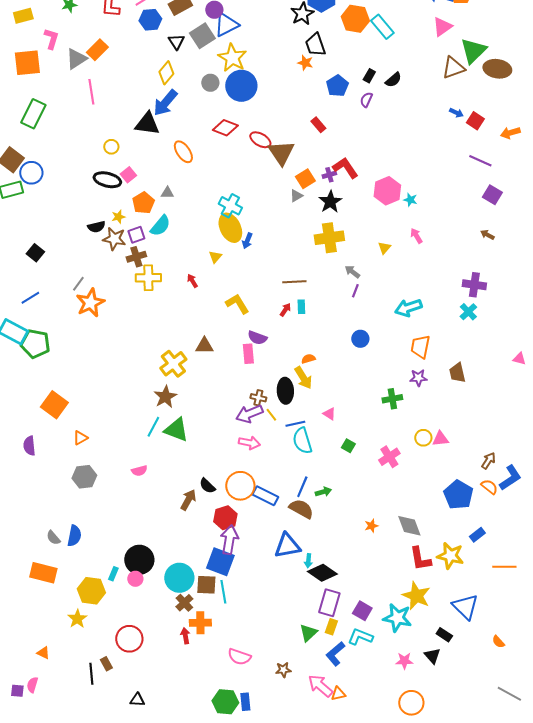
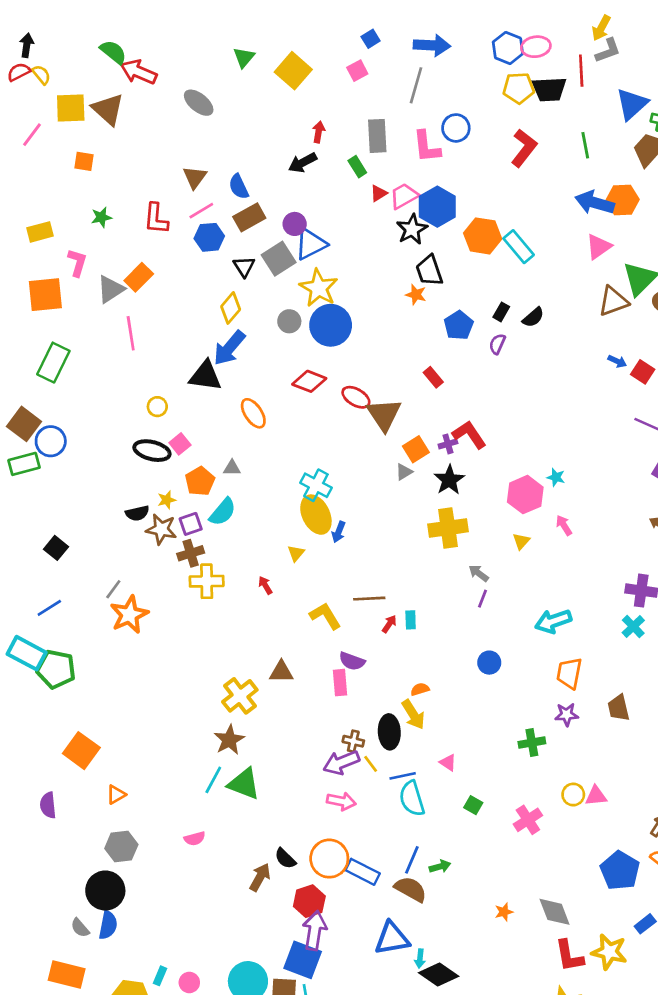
pink hexagon: (387, 191) -> (525, 495), moved
brown line: (294, 282) -> (369, 599), moved
black circle: (139, 560) -> (105, 891), moved

